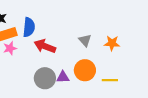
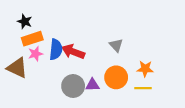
blue semicircle: (29, 27) -> (56, 49), moved
orange star: (112, 43) -> (145, 69), moved

